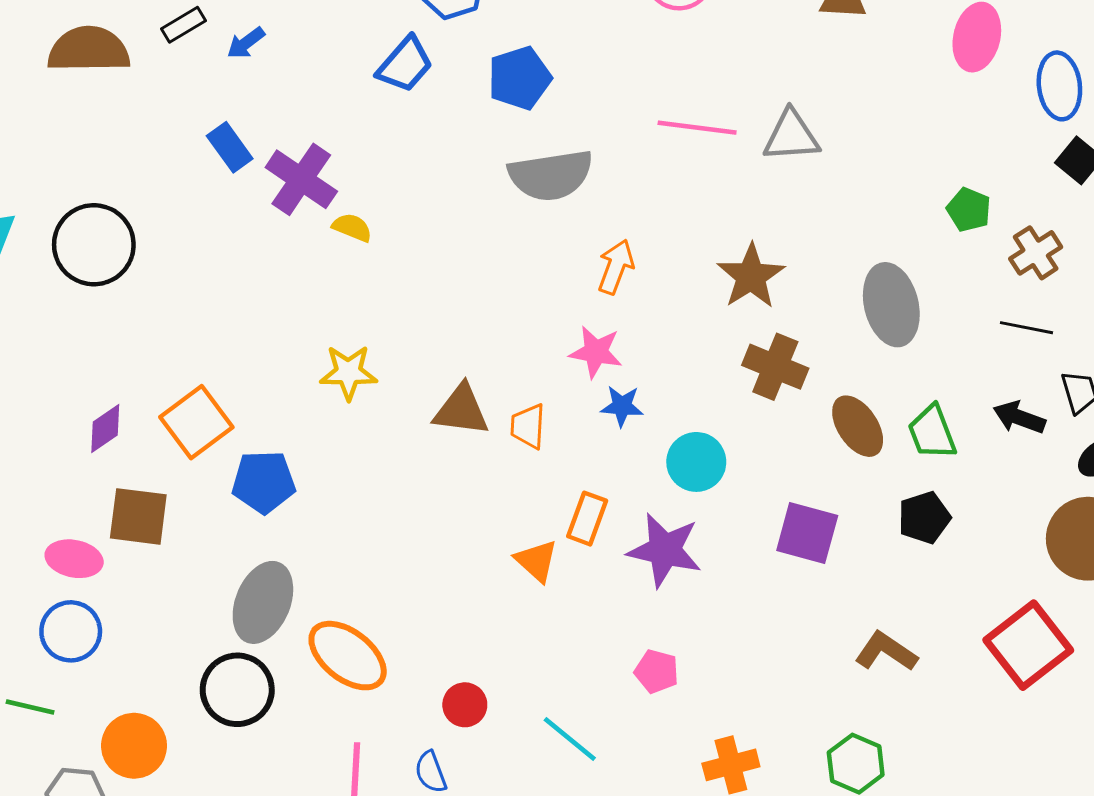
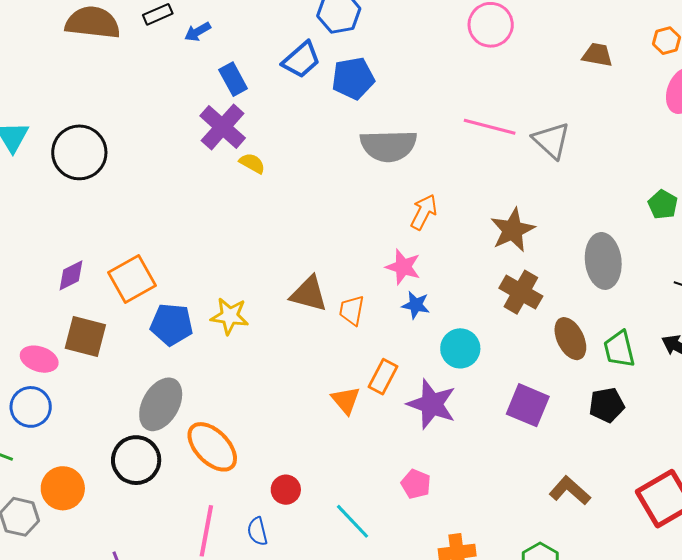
blue pentagon: (520, 78) -> (353, 78), moved
gray triangle: (791, 136) -> (551, 140), turned 39
blue rectangle: (230, 147) -> (233, 79), moved
yellow star: (348, 372) -> (230, 316), moved

